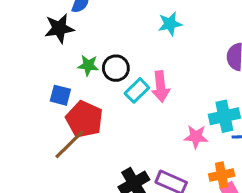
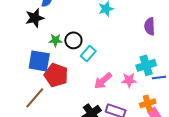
pink arrow: (161, 87) -> (103, 81), moved, turned 60
blue square: (60, 95) -> (39, 61), size x1.6
brown line: (69, 144) -> (35, 98), moved

